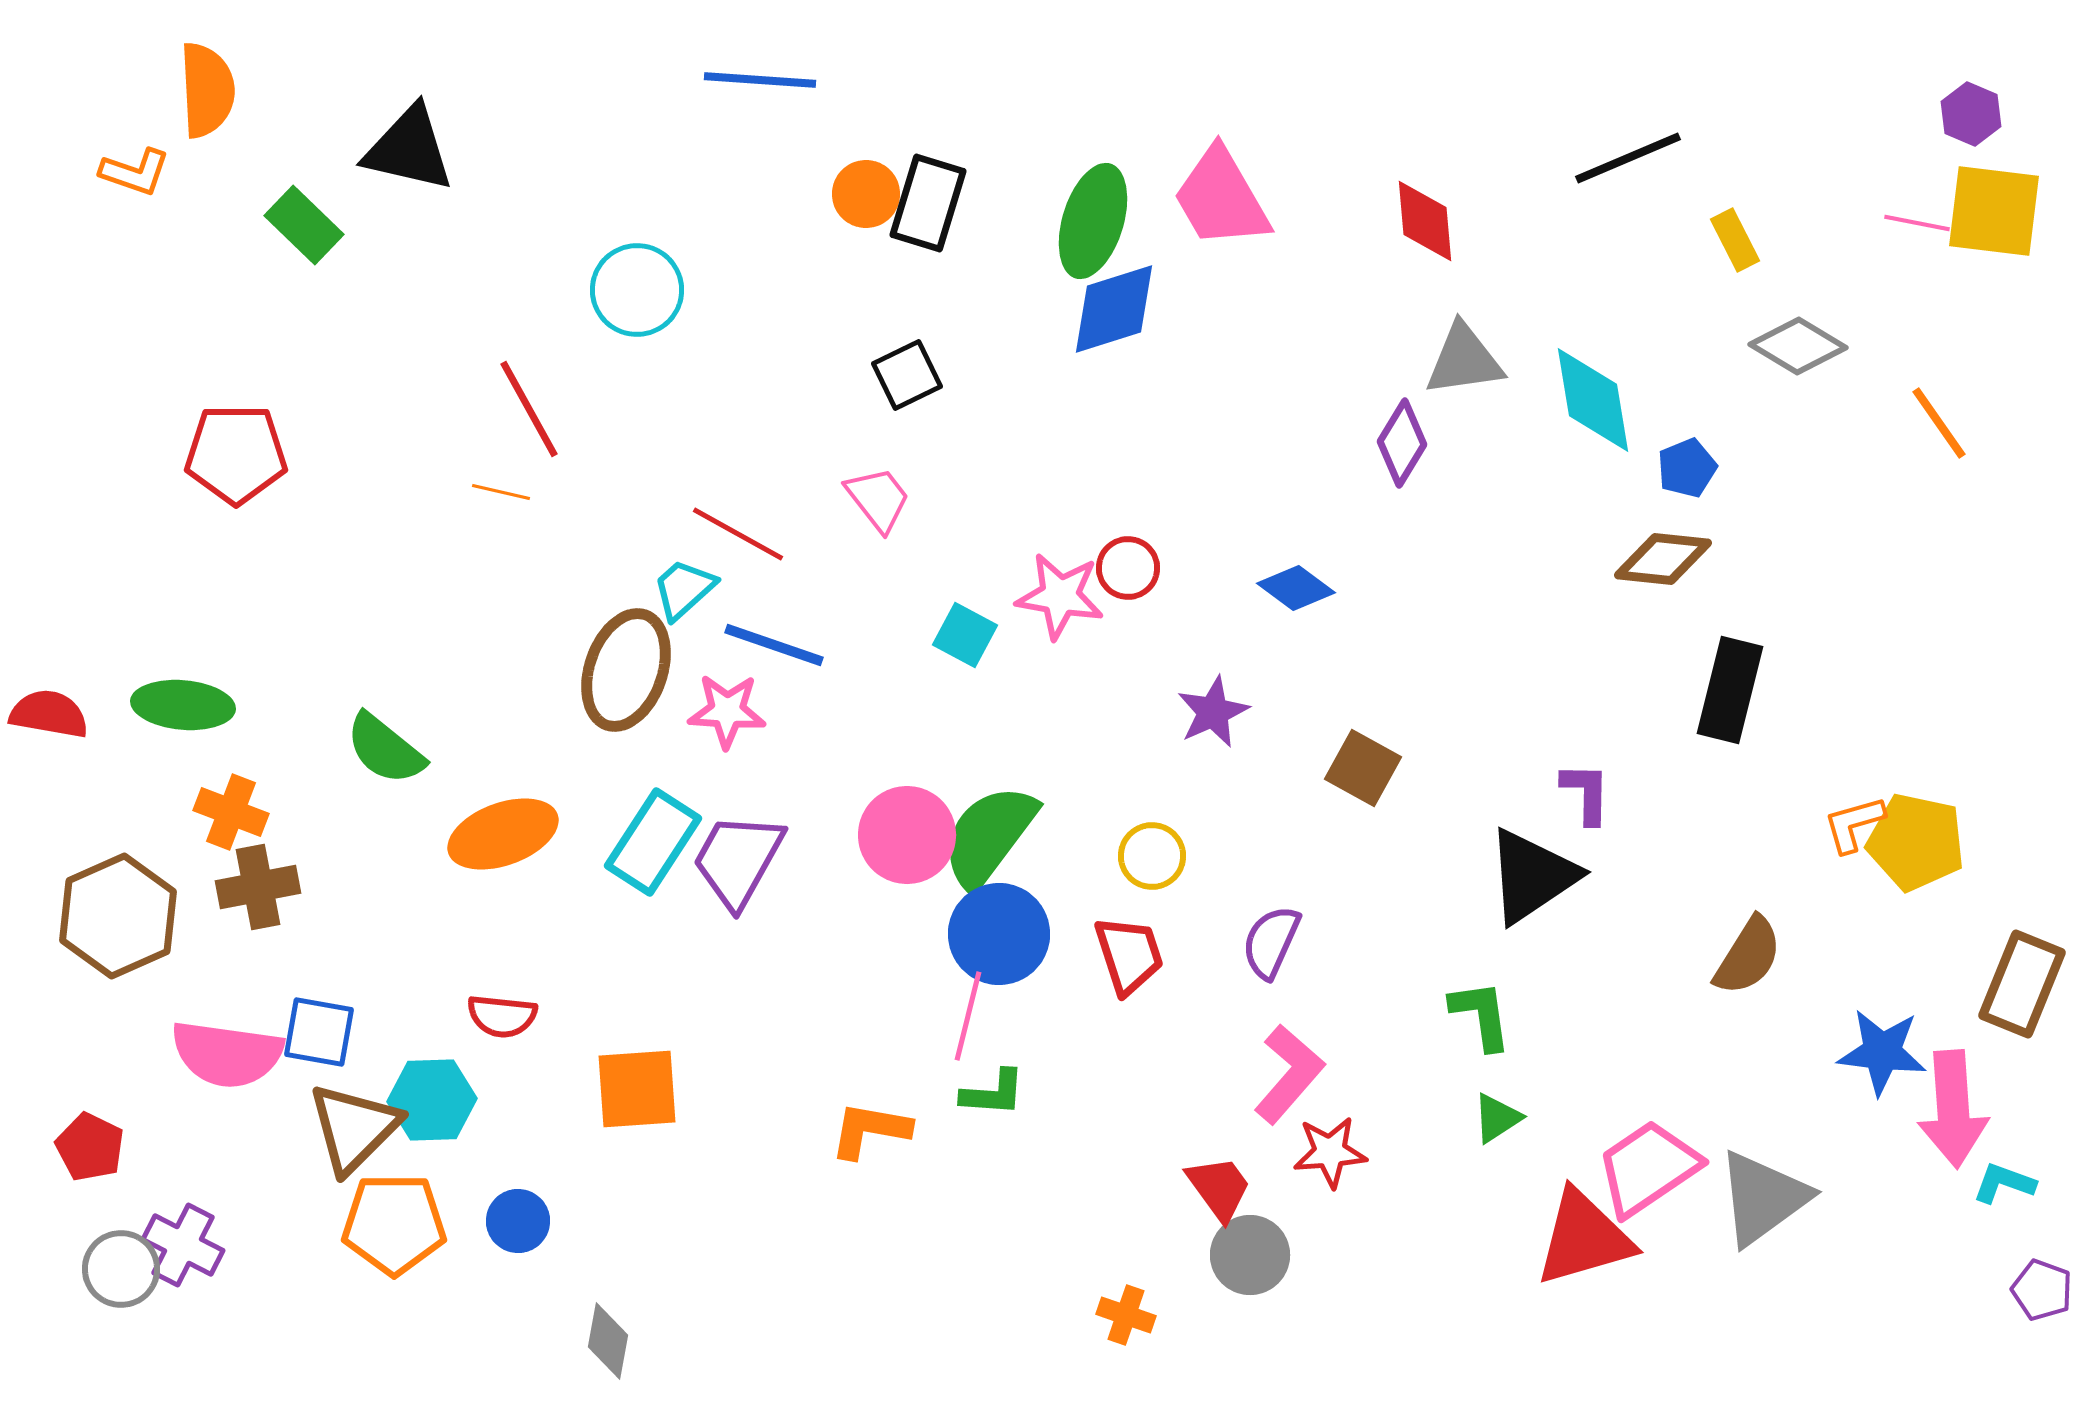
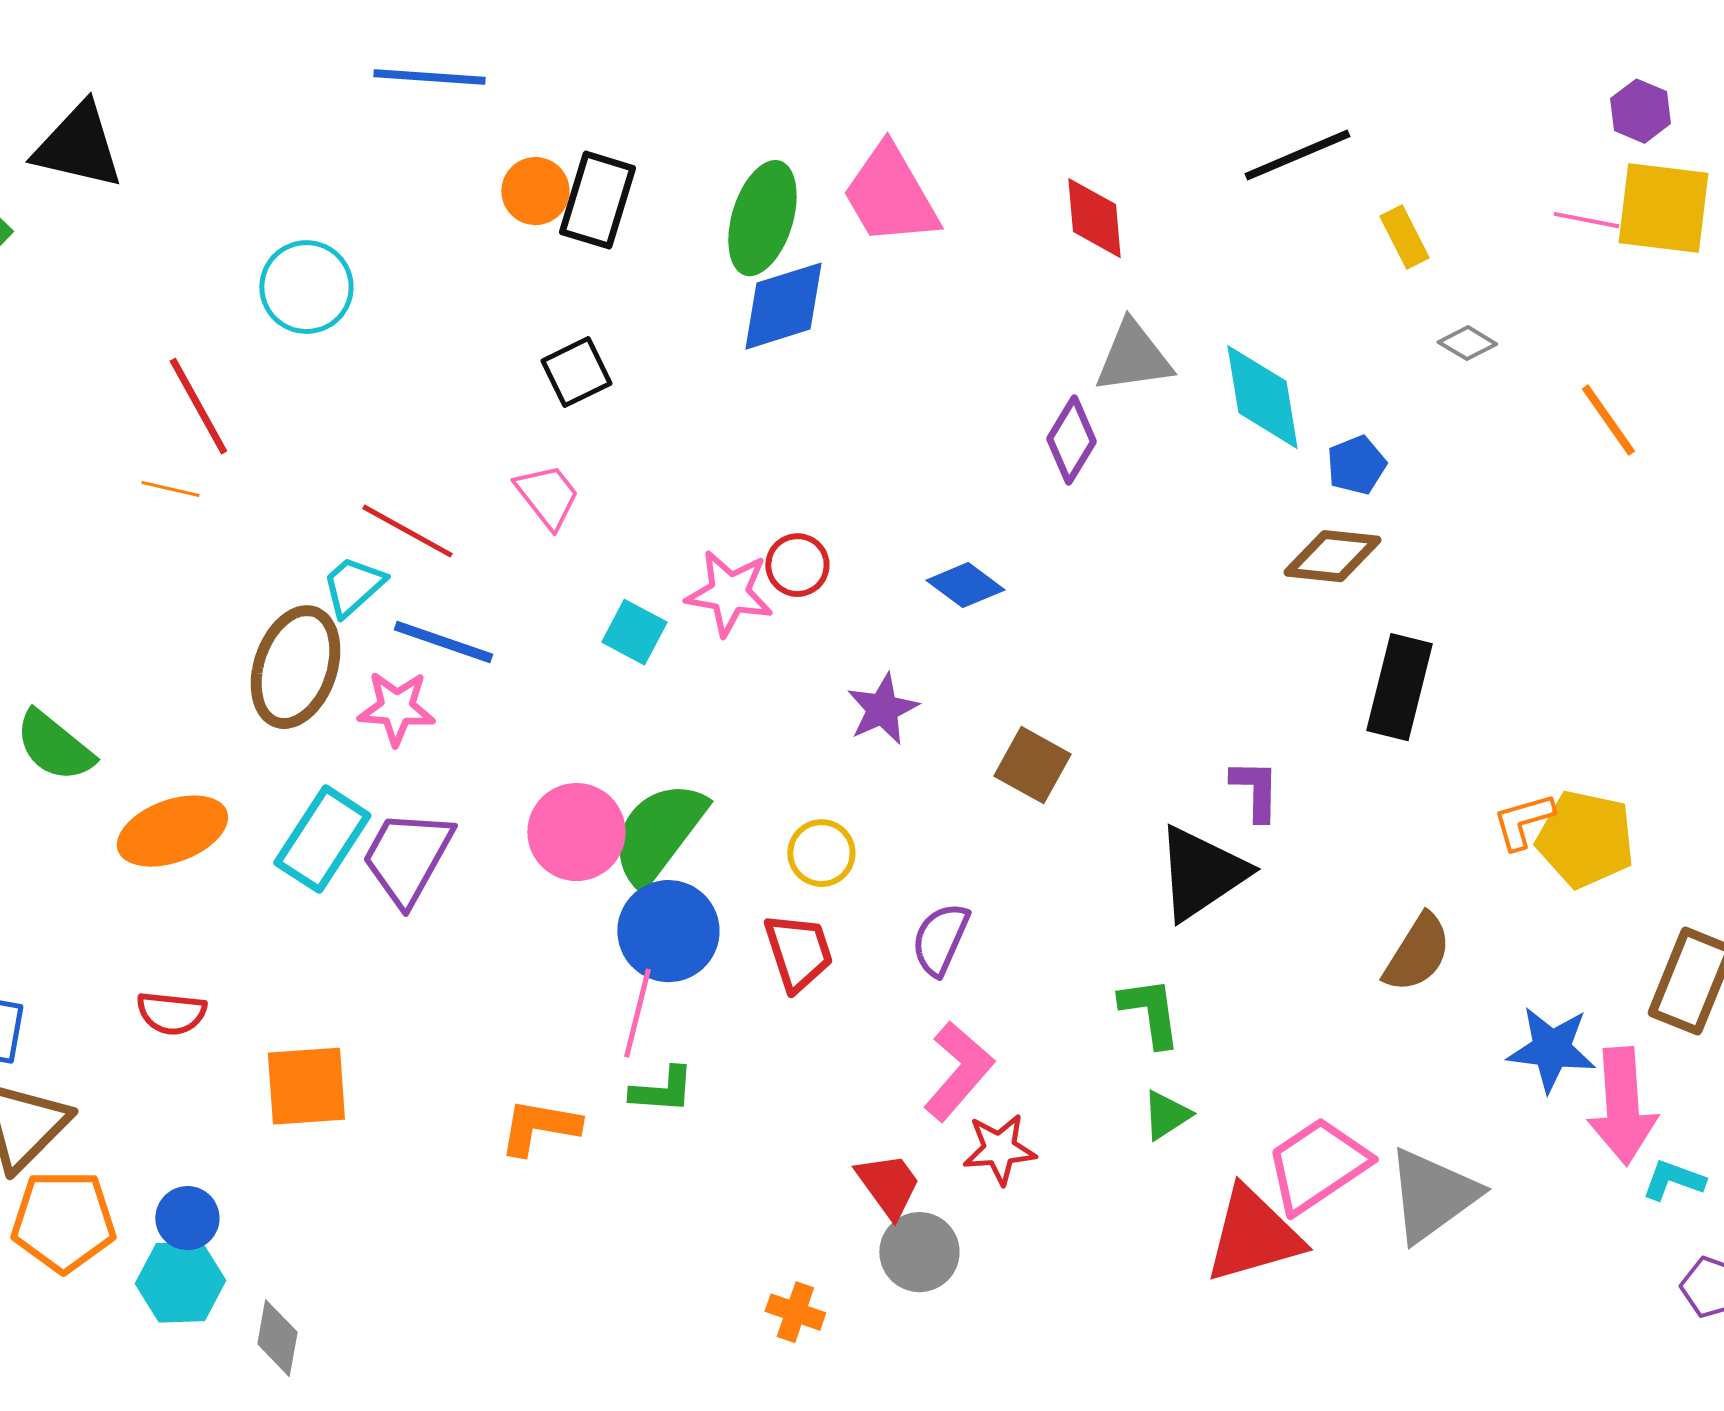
gray diamond: (1798, 346) -> (1467, 343), size x0.6
cyan hexagon: (432, 1100) -> (180, 1282), moved

